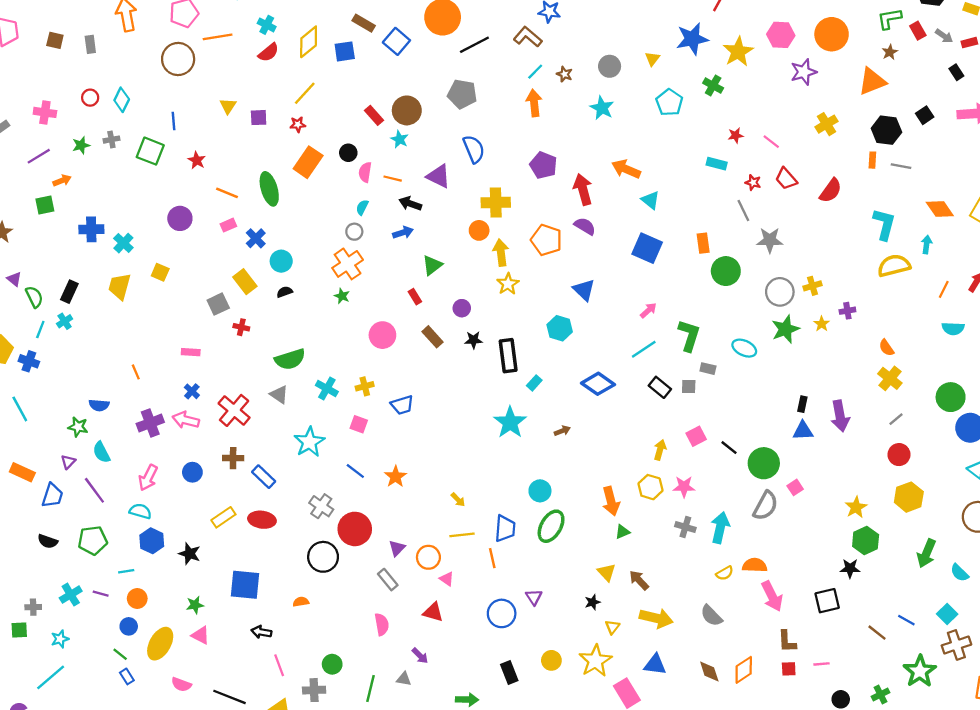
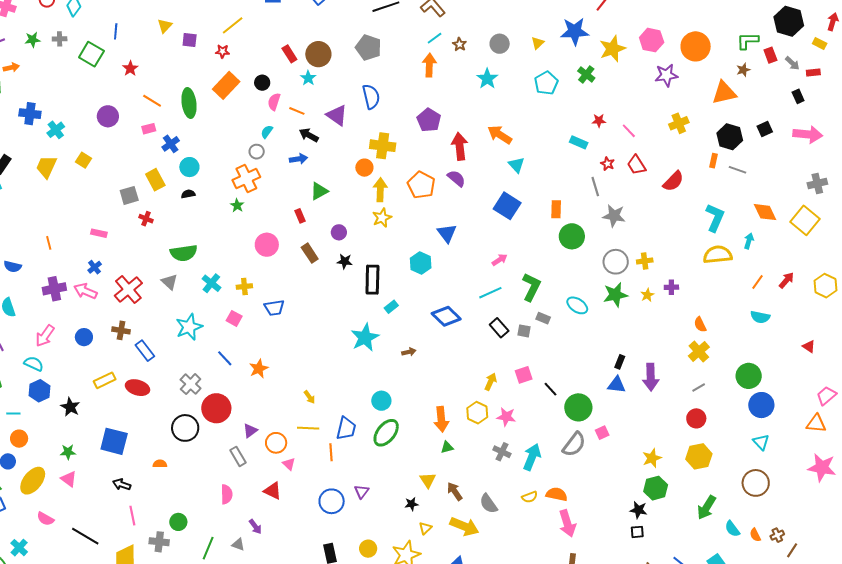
black square: (827, 601) -> (637, 532), moved, size x0.6
gray semicircle: (711, 616) -> (489, 504), moved

